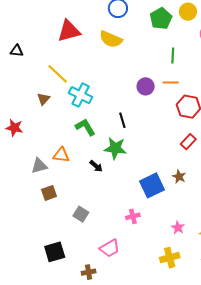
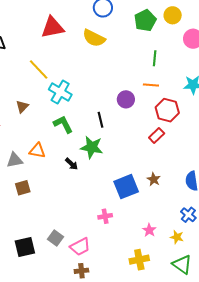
purple circle: (146, 86) -> (126, 99), moved
brown triangle: (43, 99) -> (22, 107), moved
red rectangle: (188, 142) -> (157, 135), moved
gray square: (81, 214) -> (56, 238), moved
brown cross: (89, 272) -> (81, 271), moved

